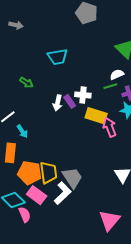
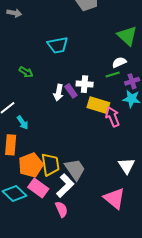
orange pentagon: (29, 173) -> (31, 165), turned -30
pink semicircle: (25, 215) -> (61, 209), moved
pink triangle: (109, 220) -> (114, 198), moved, turned -30

